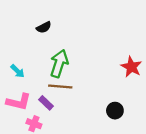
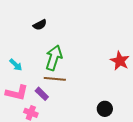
black circle: (115, 111) -> (105, 109), moved

